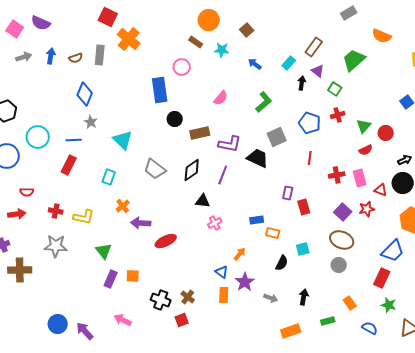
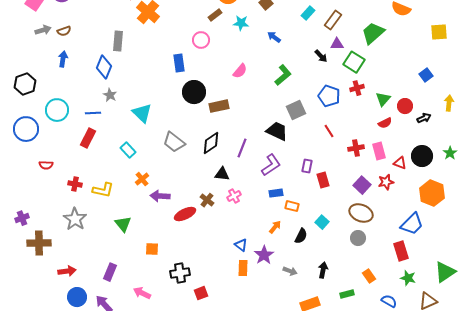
brown rectangle: (196, 42) -> (215, 15), turned -72
gray rectangle: (100, 55) -> (118, 41), moved
blue arrow: (51, 56) -> (63, 59), moved
brown semicircle: (76, 58) -> (64, 31), moved
cyan rectangle: (289, 63) -> (308, 13), moved
purple triangle: (318, 71) -> (337, 44), turned -40
black arrow: (302, 83) -> (321, 56), turned 128
green square: (335, 89) -> (354, 62), size x1.5
blue rectangle: (160, 90) -> (179, 63), size x0.7
black circle: (175, 119) -> (194, 92), size x1.5
purple L-shape: (230, 144) -> (271, 165), moved, turned -45
red line: (310, 158) -> (329, 131), turned -40
black arrow: (405, 160) -> (424, 118), moved
cyan rectangle: (109, 177) -> (128, 150), turned -63
red arrow: (17, 214) -> (67, 271), moved
gray star: (56, 246) -> (75, 219), turned 30
cyan square: (303, 249) -> (322, 222), turned -32
orange arrow: (240, 254) -> (275, 227), moved
red rectangle: (382, 278) -> (401, 251), turned -42
purple rectangle: (111, 279) -> (110, 272), moved
brown cross: (188, 297) -> (207, 200), moved
black cross: (161, 300) -> (180, 273), turned -30

